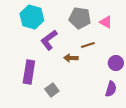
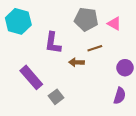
cyan hexagon: (32, 17) -> (18, 21), moved
purple L-shape: (49, 40) -> (53, 43), turned -45
purple rectangle: (29, 72) -> (31, 77), turned -50

